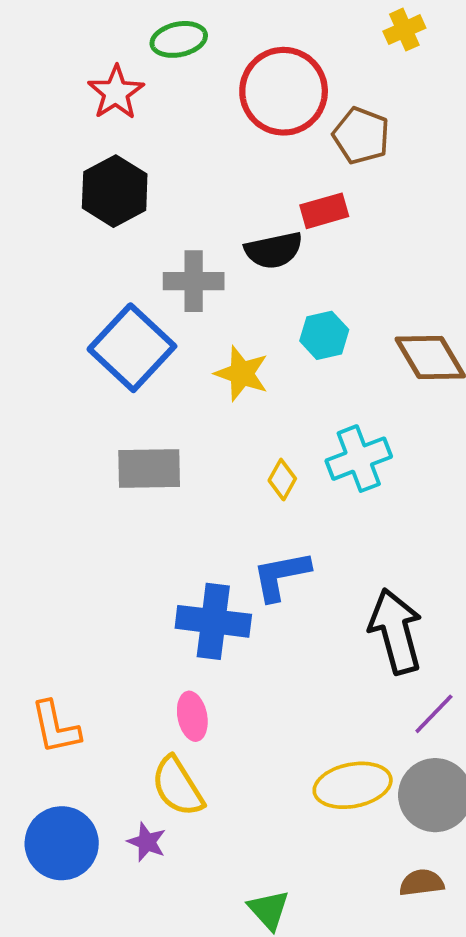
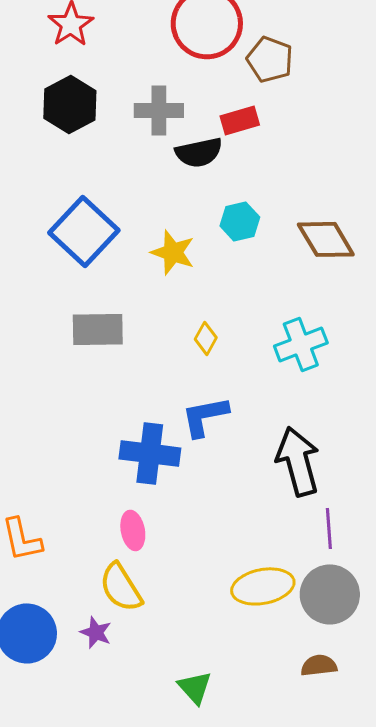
gray cross: (194, 281) -> (159, 110), moved
cyan cross: (359, 459) -> (301, 344), moved
purple line: (434, 714) -> (329, 528), turned -48

